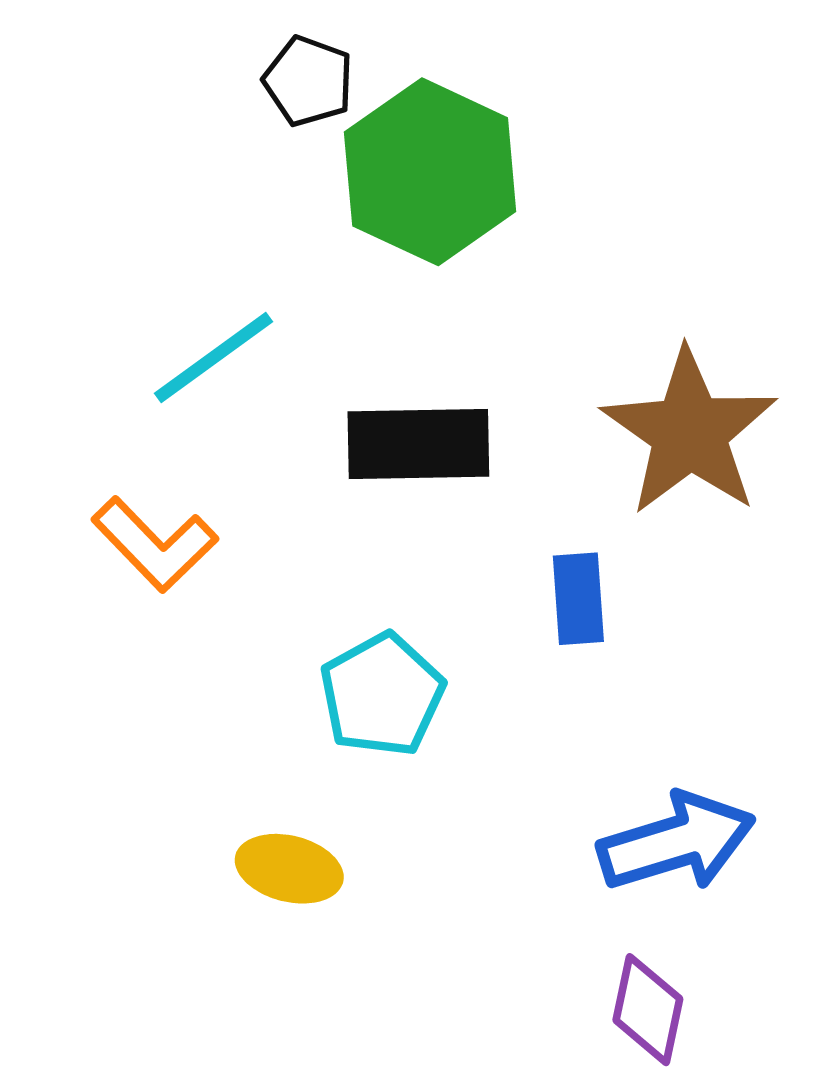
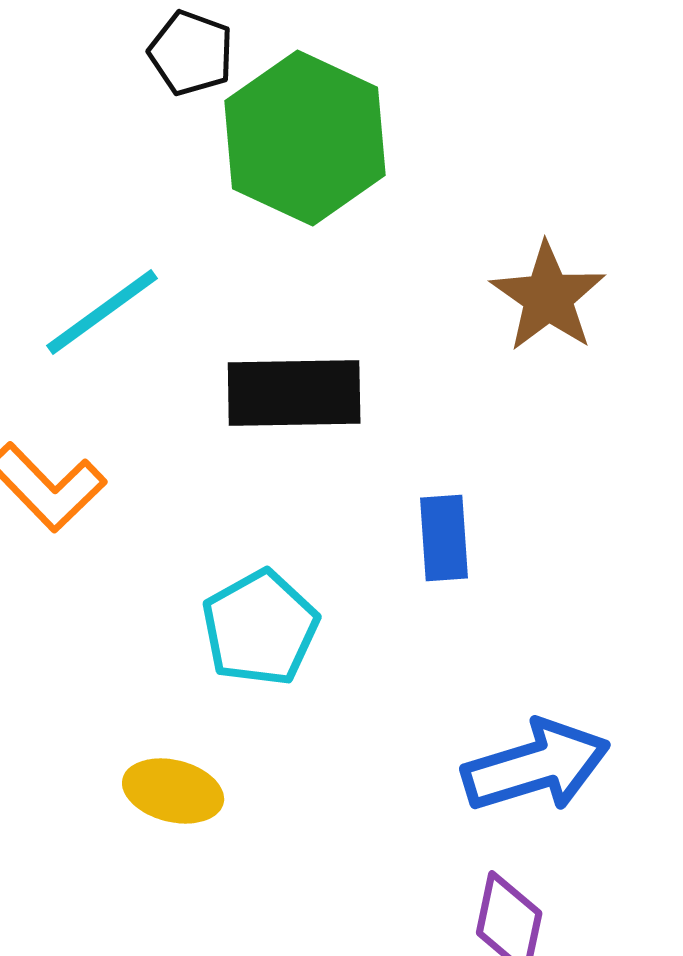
brown star: (689, 432) -> (548, 297), moved, size x0.7

